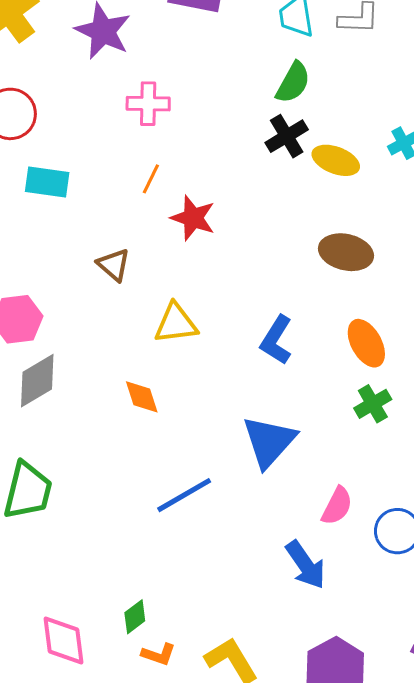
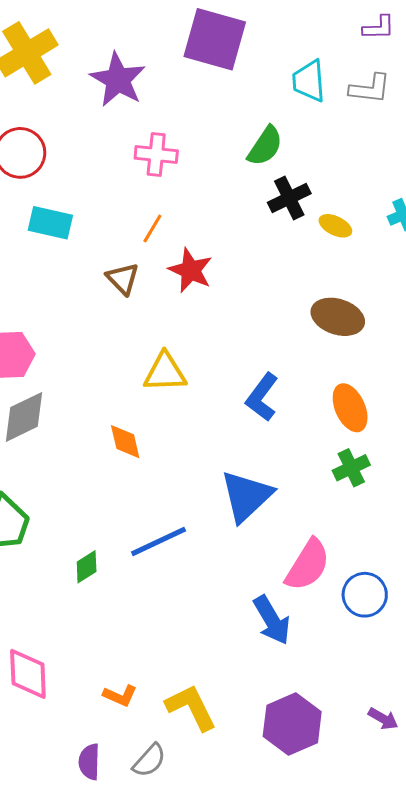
green semicircle: (293, 83) -> (265, 146), moved
yellow ellipse: (336, 160) -> (335, 226), size x0.7
brown triangle: (114, 265) -> (123, 279), moved
pink semicircle: (337, 506) -> (308, 565), size x1.4
green diamond: (135, 617) -> (87, 567), moved

